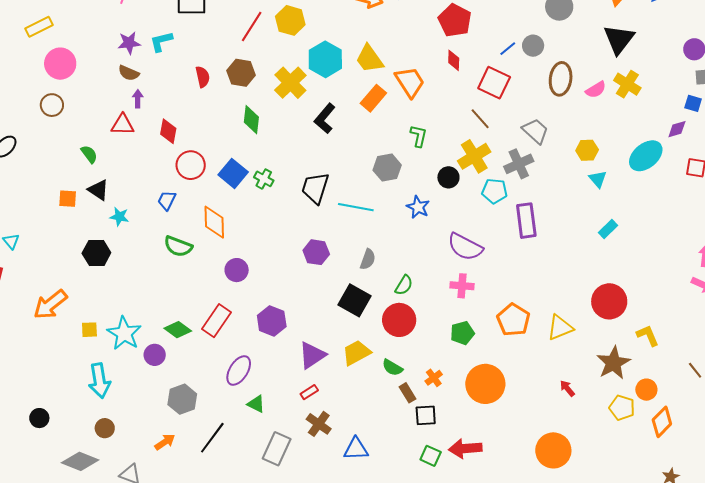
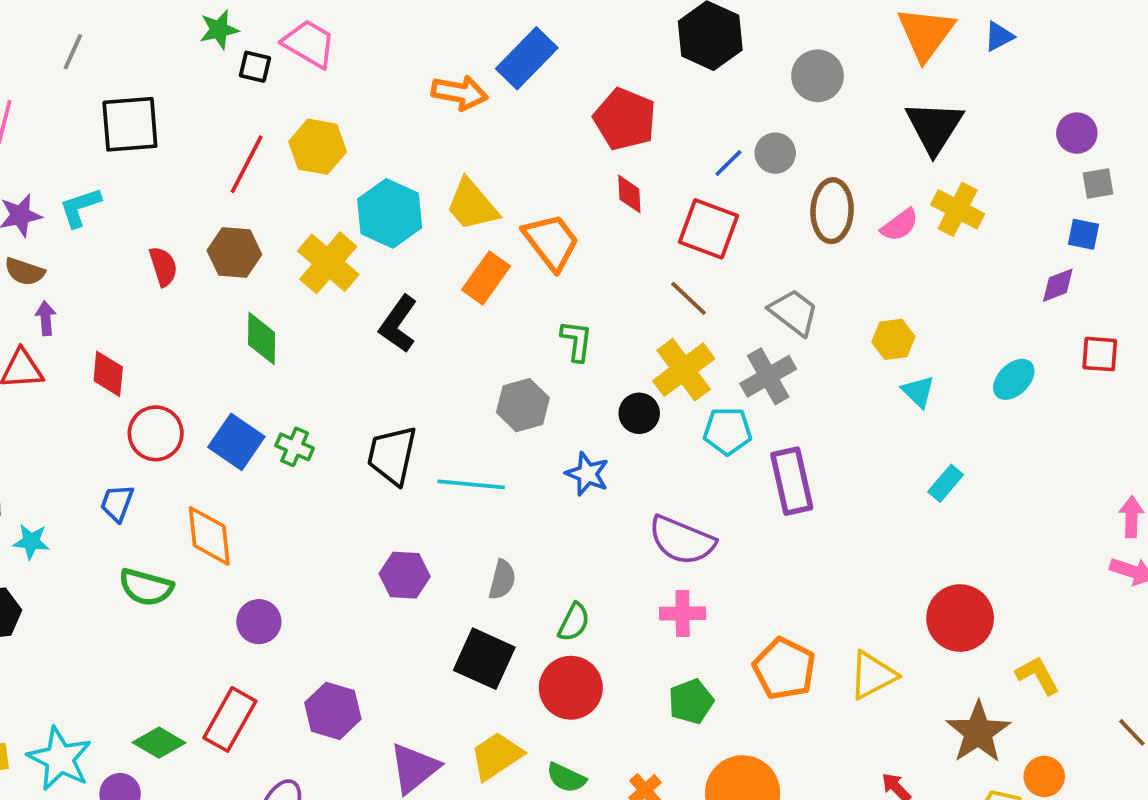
cyan ellipse: (646, 156) -> (1014, 379), moved, size x0.7

